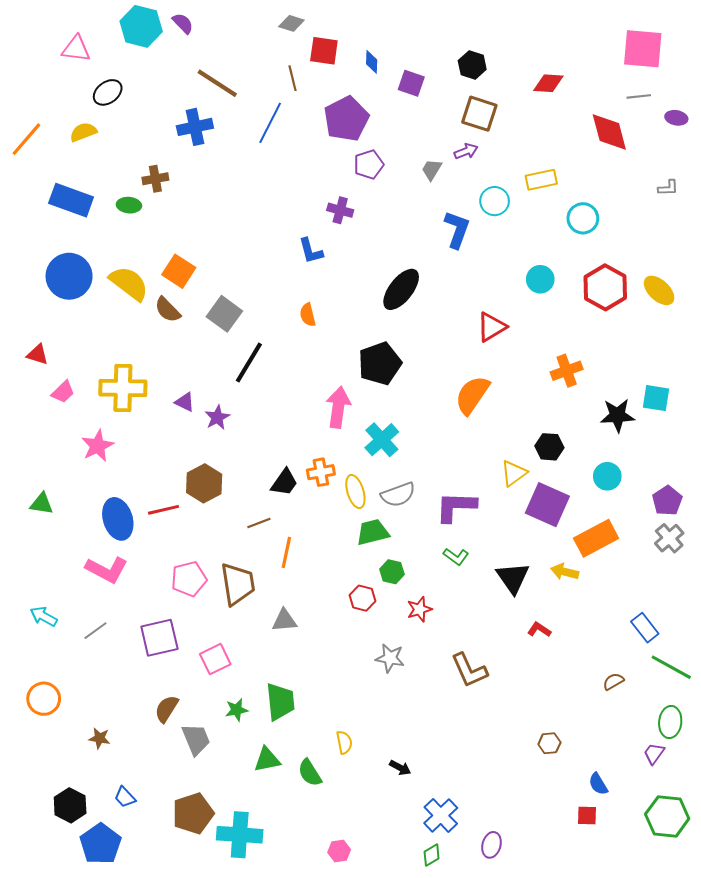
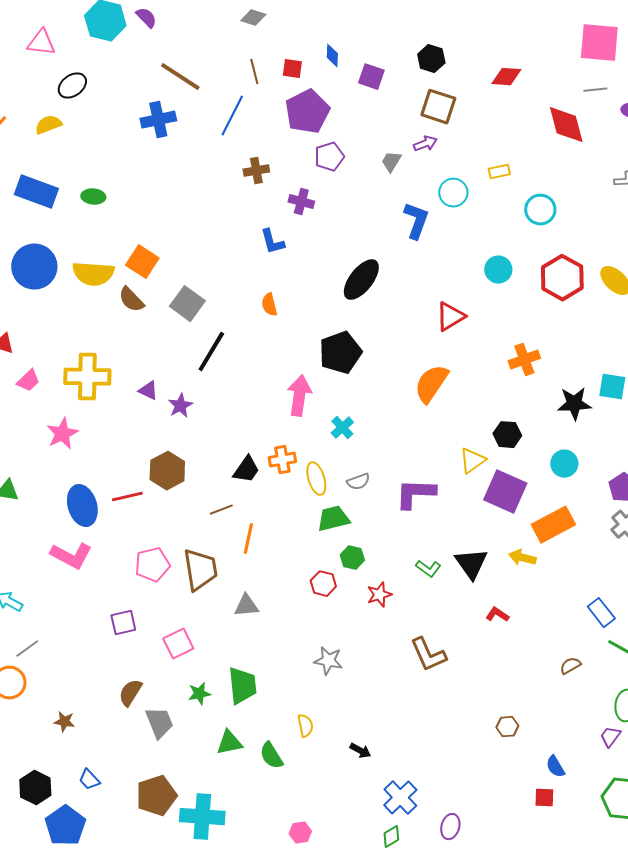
red square: (324, 51) -> (292, 69), moved, size x0.7
brown cross: (155, 179) -> (256, 171), moved
yellow rectangle: (541, 180) -> (499, 172), size x0.7
yellow semicircle: (129, 283) -> (93, 274), turned 147
cyan cross: (382, 440) -> (342, 428), size x0.7
gray semicircle: (398, 495) -> (358, 482), size x0.7
green L-shape: (456, 556) -> (428, 569), moved
gray line: (95, 631) -> (27, 649), moved
purple square: (159, 638) -> (123, 623), size x0.7
gray star: (390, 658) -> (328, 661), moved

